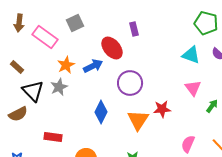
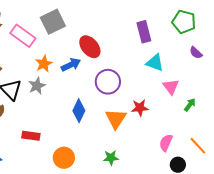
gray square: (75, 23) -> (53, 22), size x1.4
purple rectangle: (134, 29) -> (144, 32), moved, size x1.5
cyan triangle: (191, 55) -> (155, 63), moved

